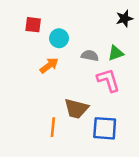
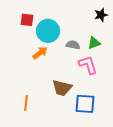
cyan circle: (59, 38) -> (48, 31), size x1.5
orange line: (53, 127) -> (26, 103), moved

